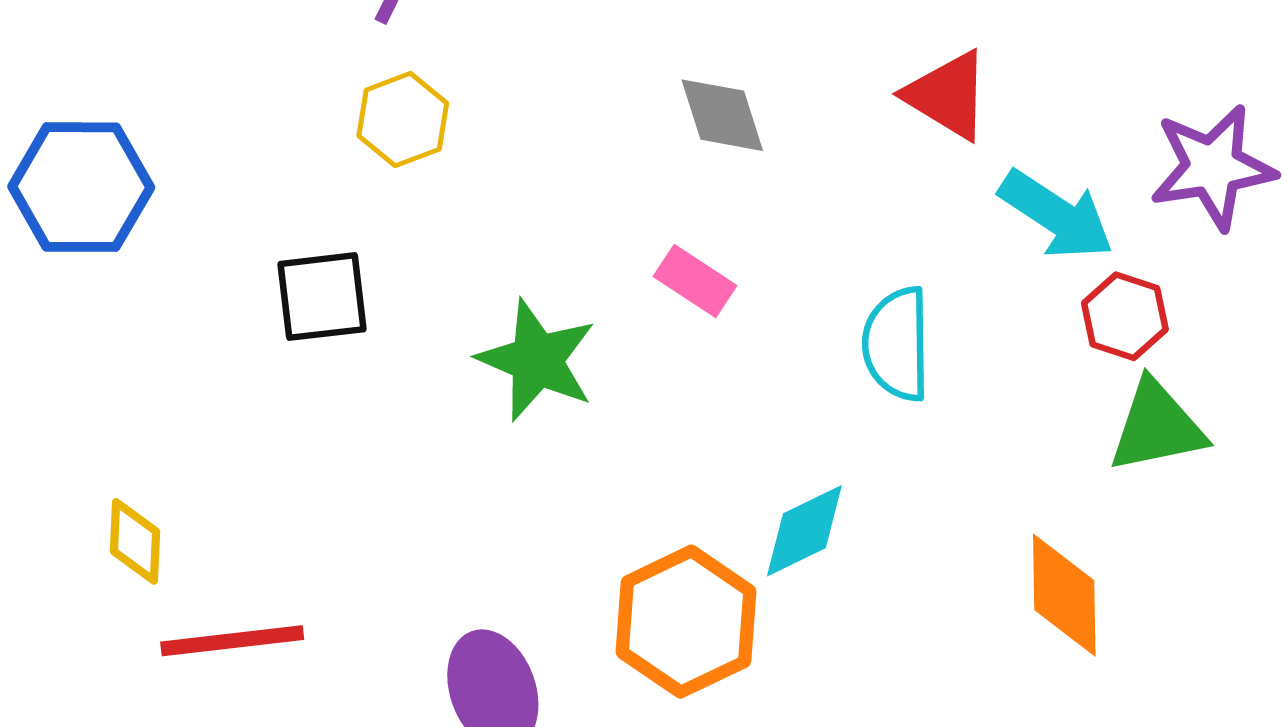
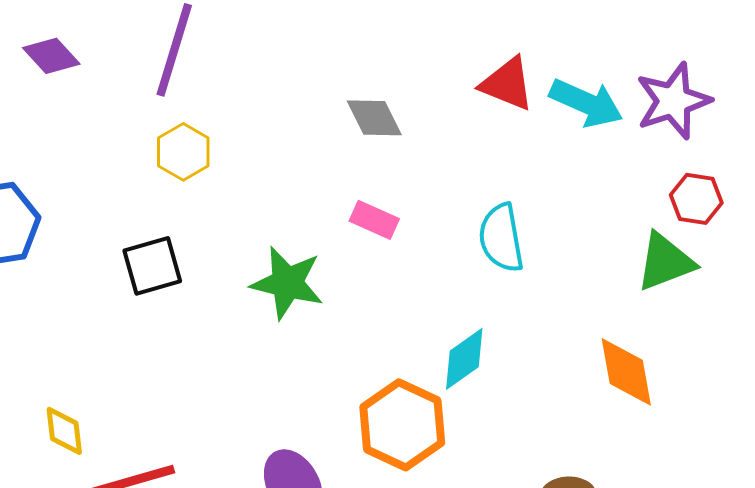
cyan arrow: (1056, 215) -> (586, 103), moved
red hexagon: (1125, 316) -> (696, 199), moved

